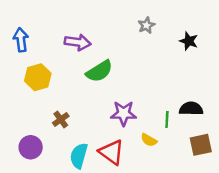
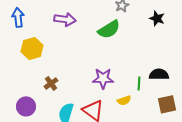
green semicircle: (99, 71) -> (109, 29), moved
yellow semicircle: (149, 140) -> (124, 100), turned -48

